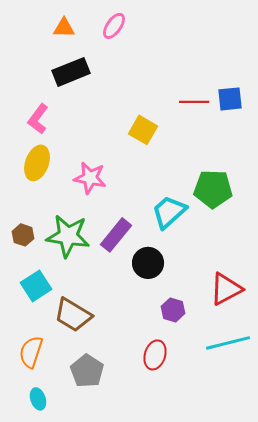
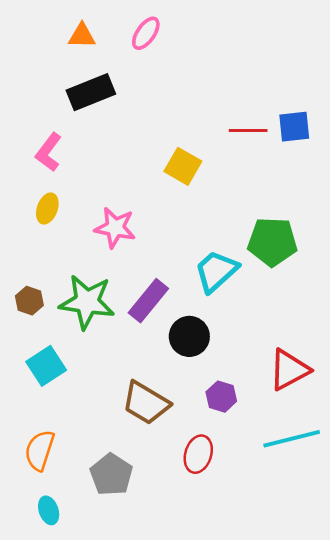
yellow ellipse: (37, 163) -> (47, 209), size x0.7
brown trapezoid: (73, 315) -> (146, 403), moved

